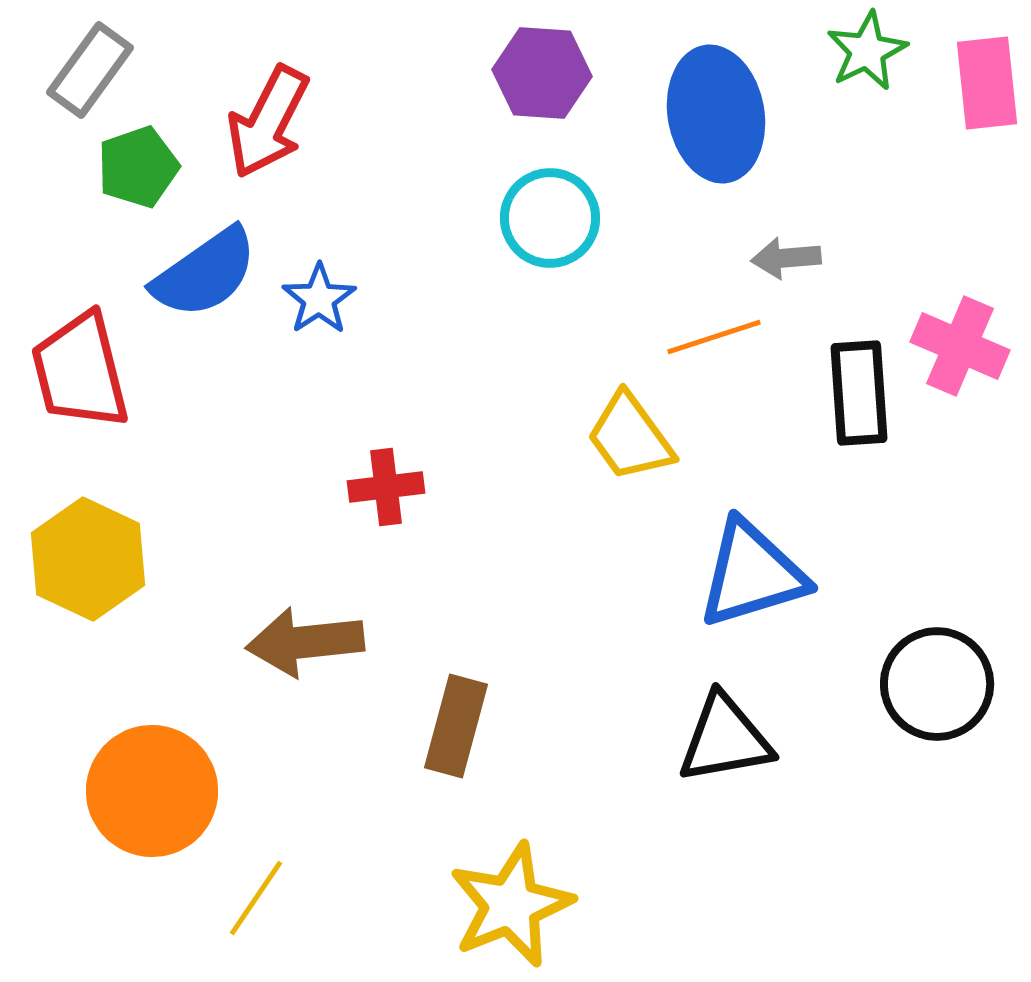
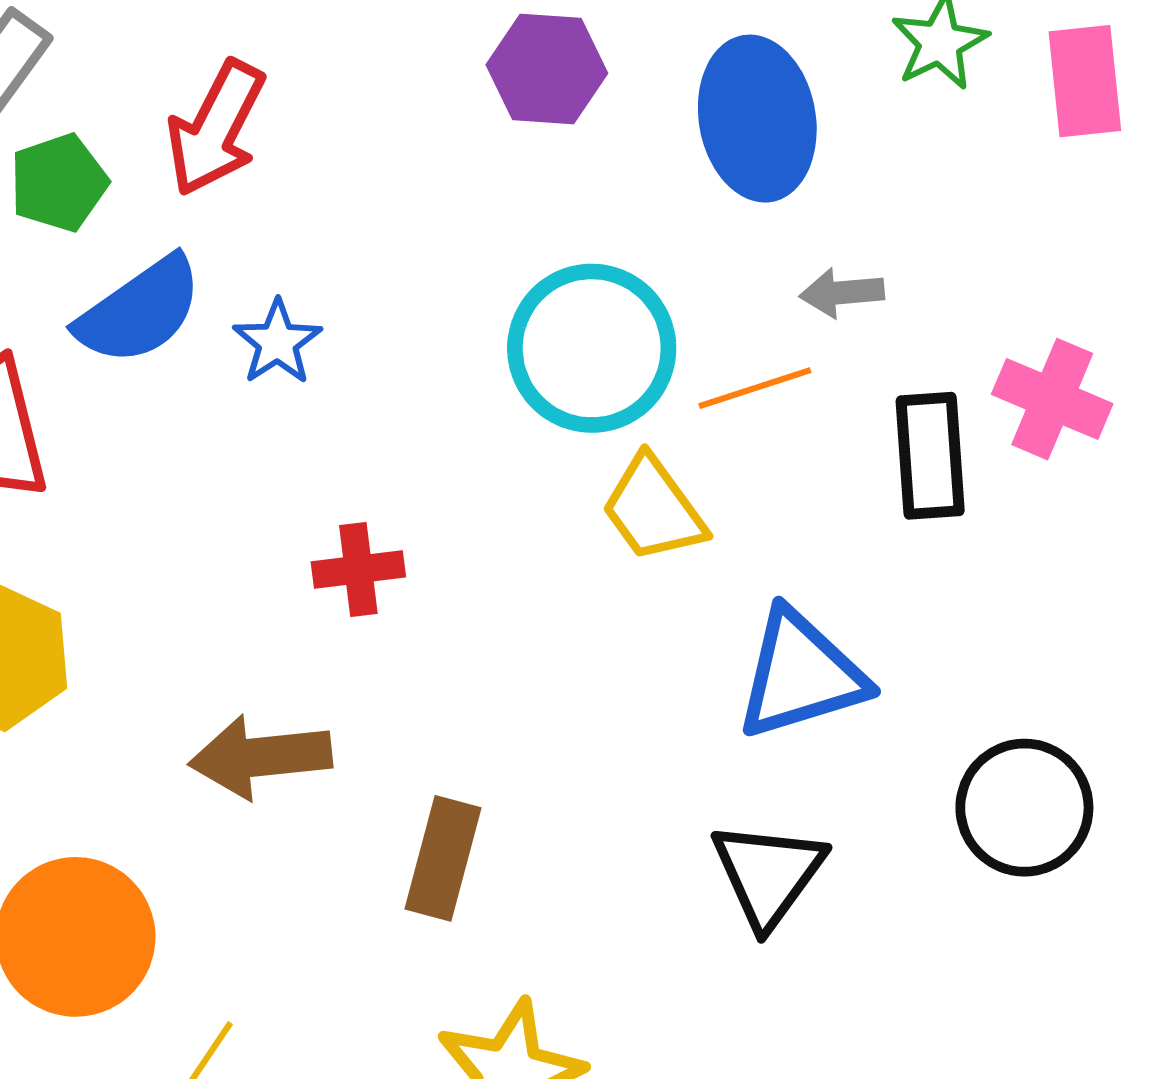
cyan circle: (550, 218) -> (592, 348), moved, size x1.4
black triangle: (725, 739) -> (768, 874), turned -44

